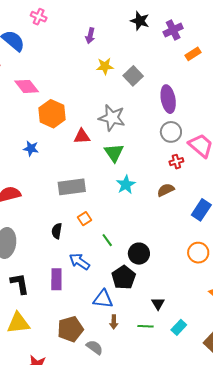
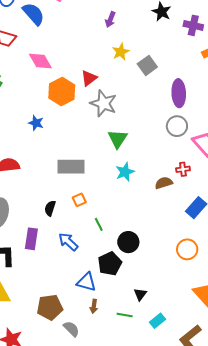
purple cross: (173, 30) -> (193, 25), turned 30
yellow star: (105, 66) -> (121, 52), turned -30
gray star: (112, 118) -> (103, 103), moved
red triangle: (82, 136) -> (89, 78), moved, turned -42
red cross: (176, 162) -> (183, 169), moved
purple rectangle: (56, 279) -> (31, 239), moved

